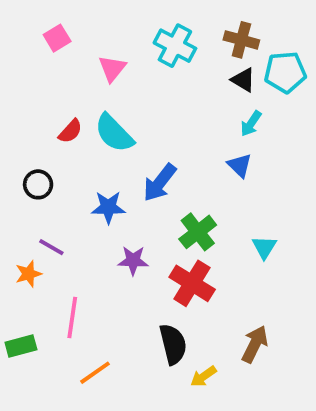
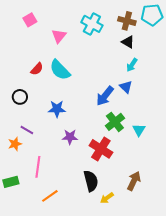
cyan pentagon: (285, 72) -> (152, 15), moved
blue arrow: (160, 183) -> (105, 96), moved
green cross: (198, 232) -> (115, 122), moved

